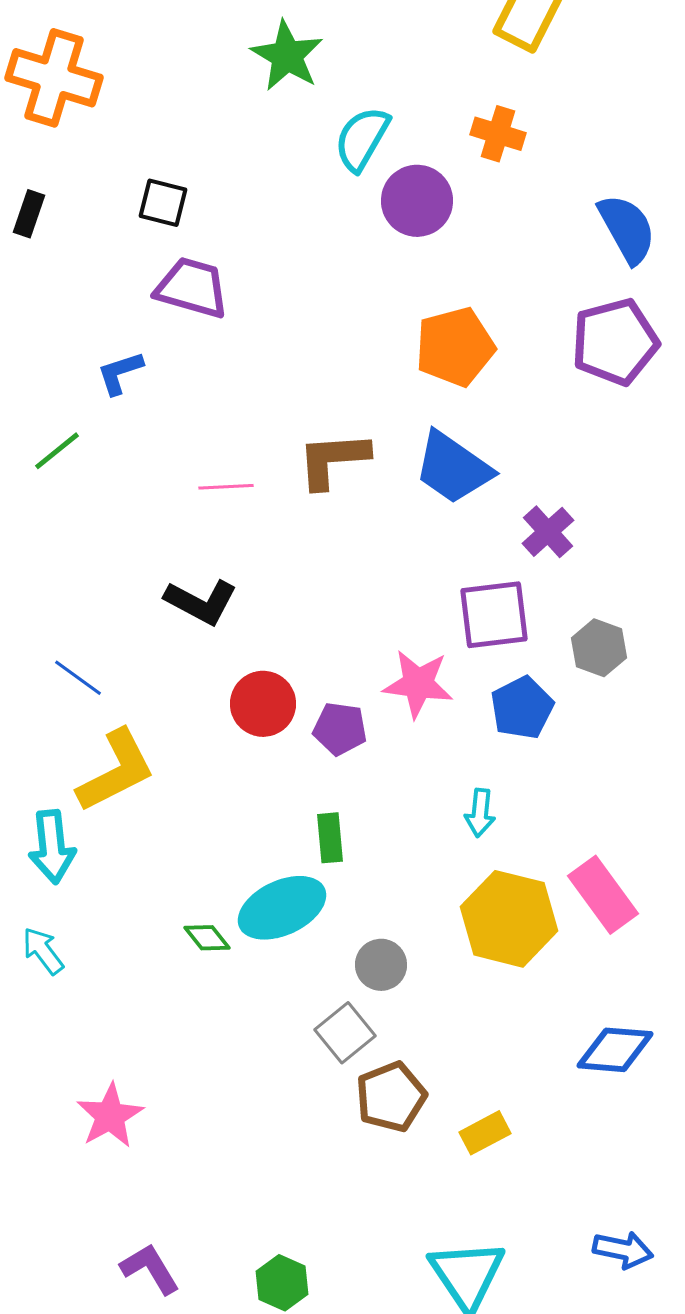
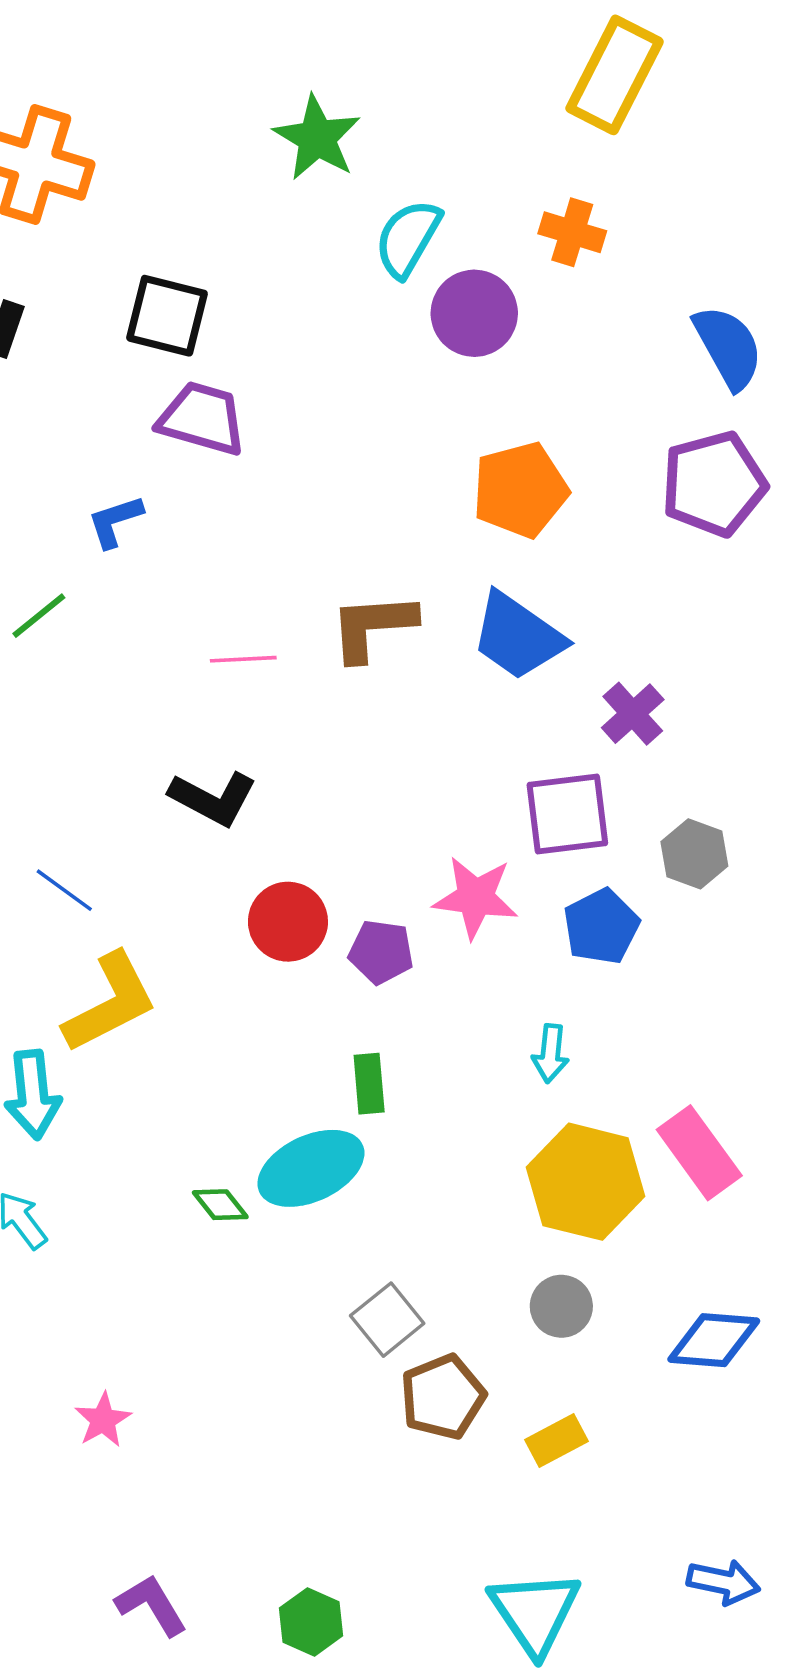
black square: (163, 203) -> (167, 316), size x1.4
gray circle: (381, 965) -> (561, 1306), moved
pink star: (110, 1116) -> (103, 1420), size x0.7

